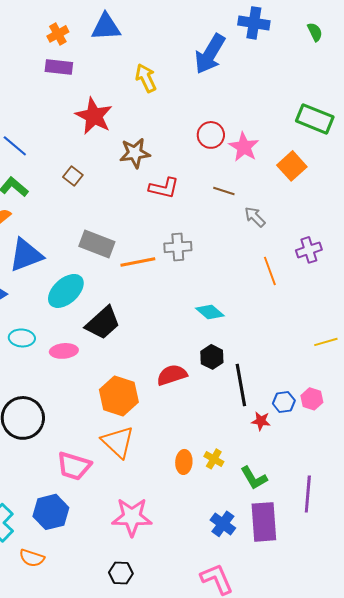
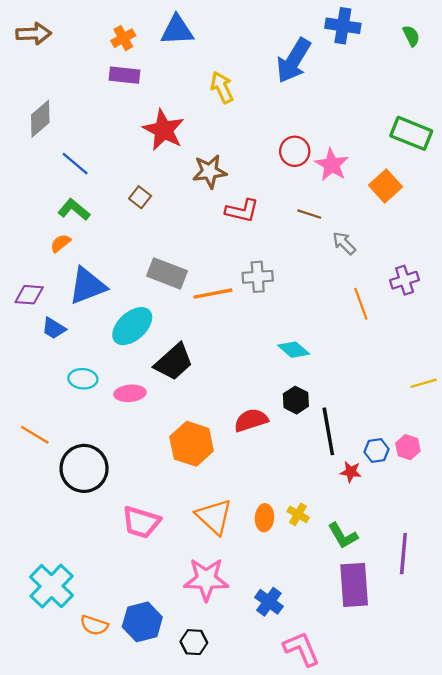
orange triangle: (118, 442) -> (214, 517), moved
blue hexagon: (51, 512) -> (142, 622), moved
blue cross: (223, 524) -> (269, 602), moved

